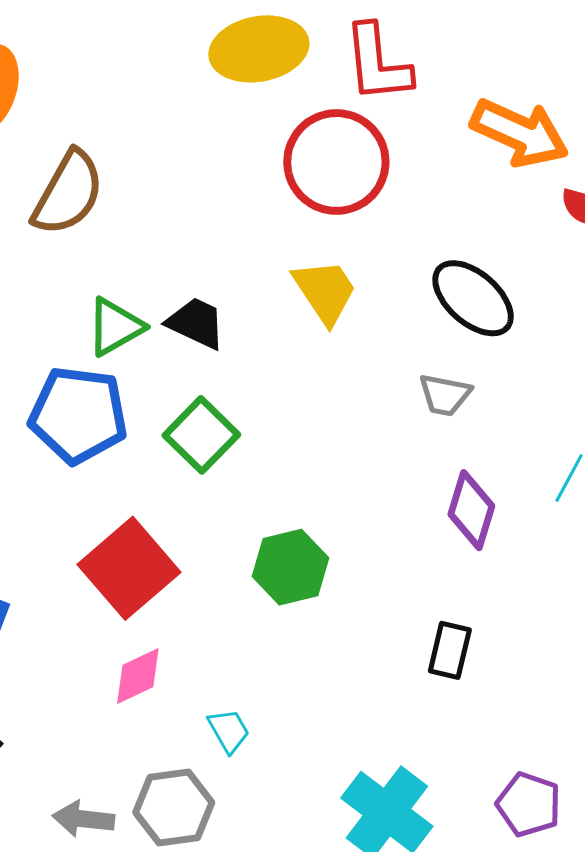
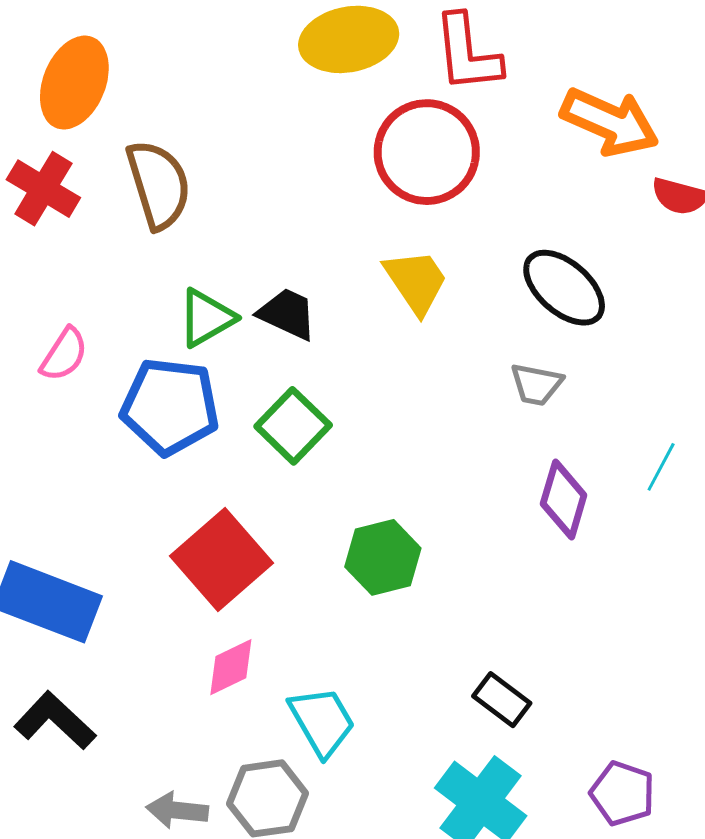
brown semicircle: (68, 193) -> (159, 185), turned -46
black rectangle: (450, 650) -> (502, 700), moved, turned -66
cyan trapezoid: (229, 731) -> (322, 721), size x1.6

